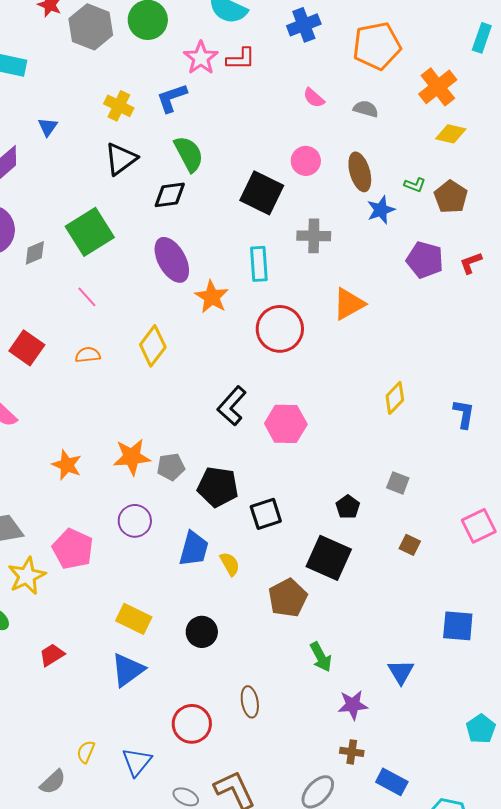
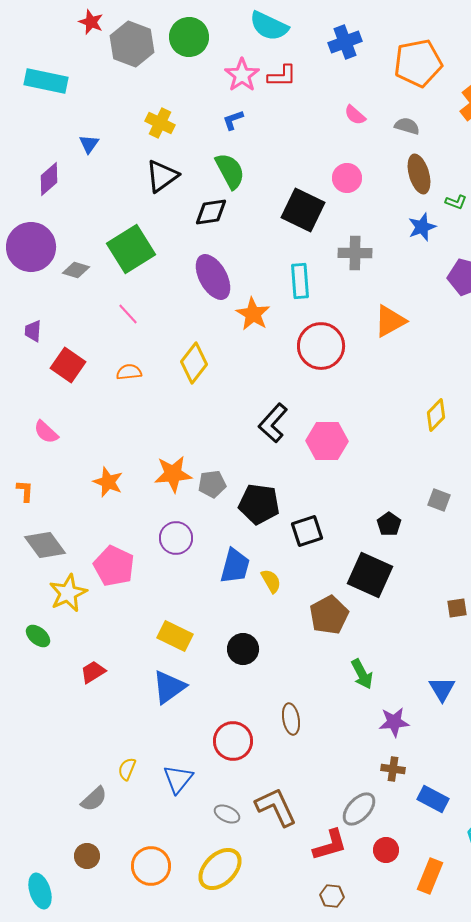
blue L-shape: (172, 98) -> (233, 120), moved, size x0.7
brown ellipse: (360, 172) -> (419, 174), moved
gray diamond: (35, 253) -> (76, 270), turned 40
brown square: (410, 545) -> (457, 608), moved, turned -35

